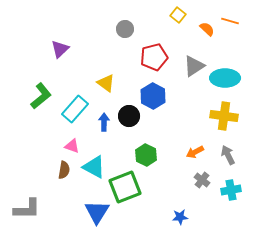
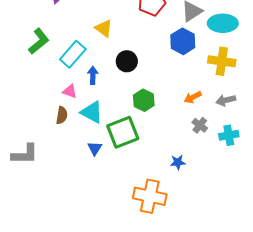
blue hexagon: (153, 96) -> (183, 41), moved
blue arrow: (104, 122) -> (93, 75), moved
gray arrow: (228, 155) -> (226, 100), turned -78
blue triangle: (97, 212) -> (95, 148), moved, size x0.6

